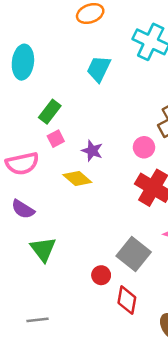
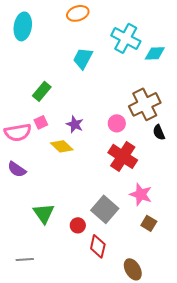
cyan ellipse: (23, 62) -> (23, 26), moved
pink square: (56, 139) -> (41, 122), moved
green triangle: (43, 249) -> (44, 213), moved

